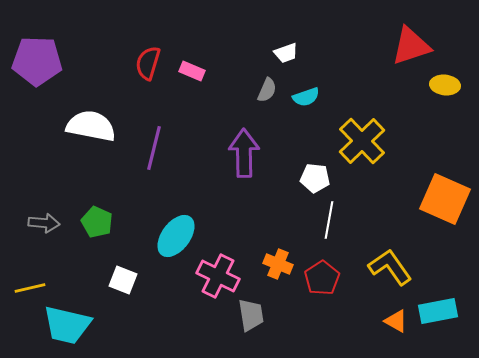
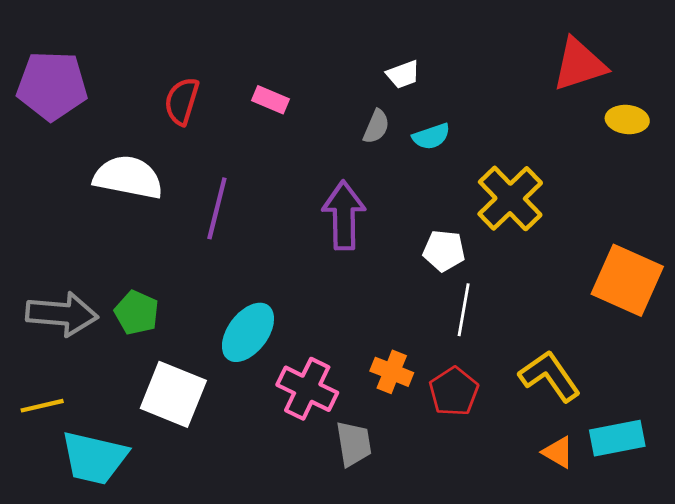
red semicircle: (148, 63) -> (182, 101), moved
gray arrow: (44, 223) -> (62, 314), size x1.6
white square: (123, 280) -> (173, 394), size x1.6

